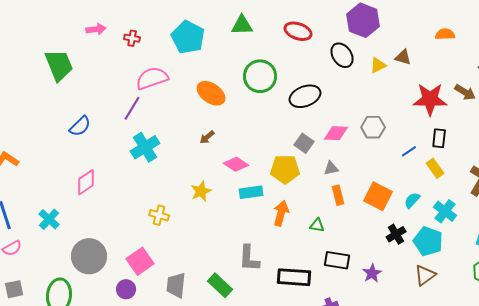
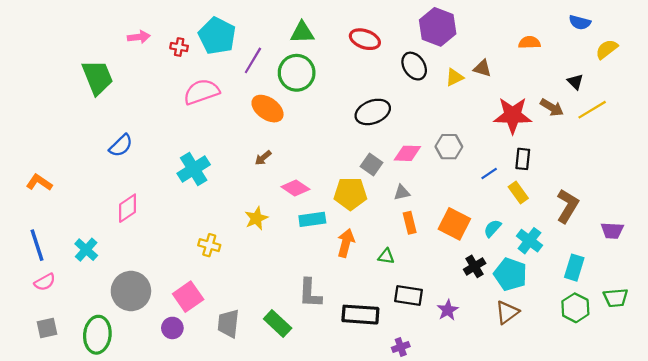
cyan pentagon: (188, 37) -> (217, 36), moved
green circle: (260, 76) -> (297, 73), moved
purple line: (132, 108) -> (253, 60), moved

